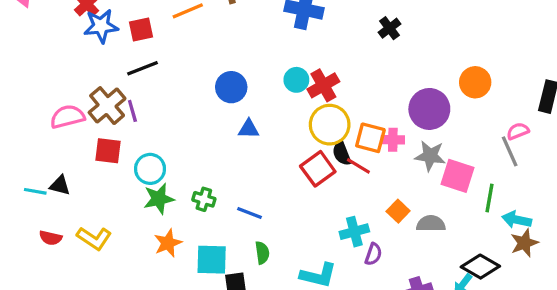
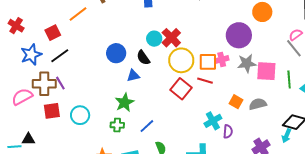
blue star: (101, 26) -> (31, 55), moved
brown cross: (107, 106) -> (44, 84), turned -35
black semicircle: (342, 153) -> (143, 58), moved
green star: (159, 199) -> (125, 102), moved
blue line: (249, 213) -> (147, 126), turned -49

